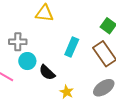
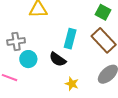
black semicircle: (47, 72) -> (58, 59), moved

